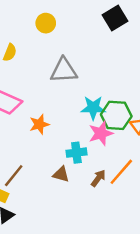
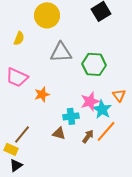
yellow circle: (46, 23) -> (47, 15), size x1.6
cyan star: (93, 108) -> (102, 109), moved, turned 30
green hexagon: (116, 115) -> (94, 64), moved

